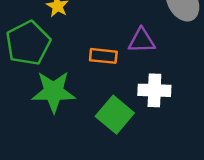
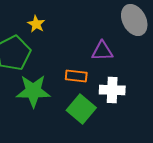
orange rectangle: (103, 56) -> (76, 76), moved

